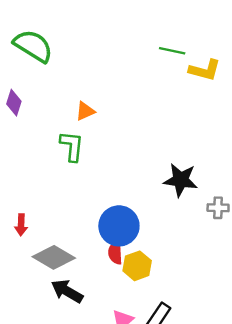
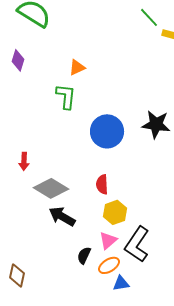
green line: (172, 51) -> (149, 17), turned 35
blue circle: (119, 226) -> (107, 131), moved
yellow hexagon: (137, 266) -> (115, 212), moved

